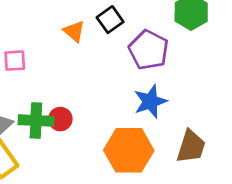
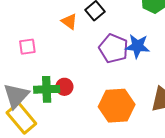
purple pentagon: (149, 50) -> (114, 48), moved
blue star: (150, 101) -> (137, 46), moved, turned 30

